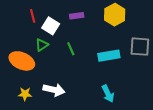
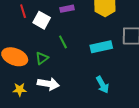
green triangle: (42, 45) -> (42, 58), moved

